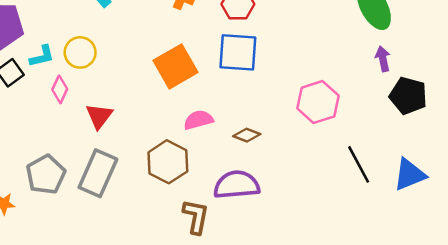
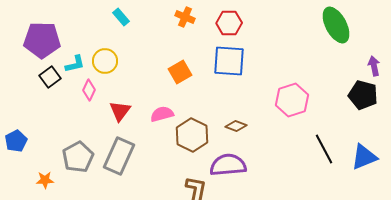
purple arrow: (383, 59) -> (374, 66), moved
orange square: (175, 66) -> (180, 72), size x0.7
pink semicircle: (198, 120) -> (162, 114), moved
brown hexagon: (168, 162) -> (192, 135), moved

